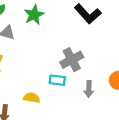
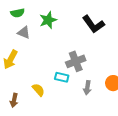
yellow semicircle: (32, 98) -> (38, 90), turned 32

